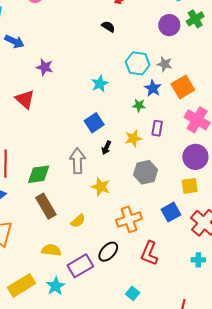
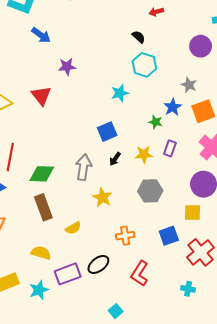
cyan hexagon: (138, 63) -> (144, 65), moved
purple star: (45, 67) -> (67, 67), turned -30
orange cross: (129, 219) -> (125, 236), size x0.7

